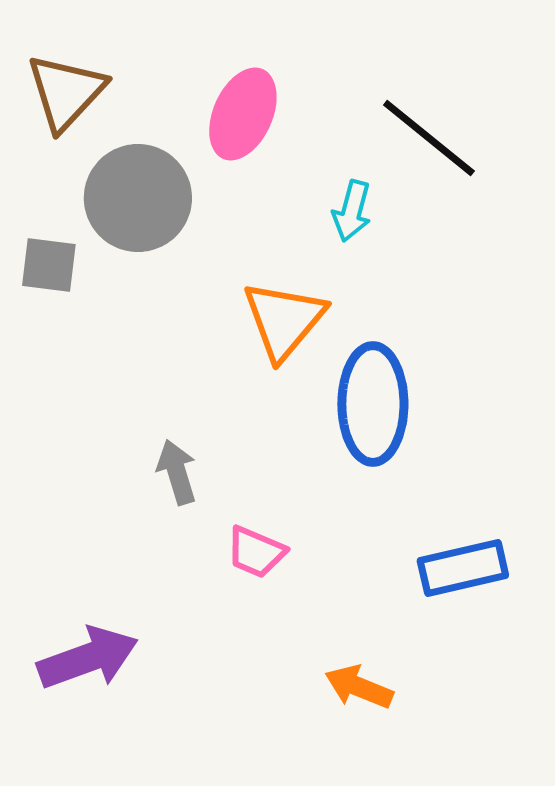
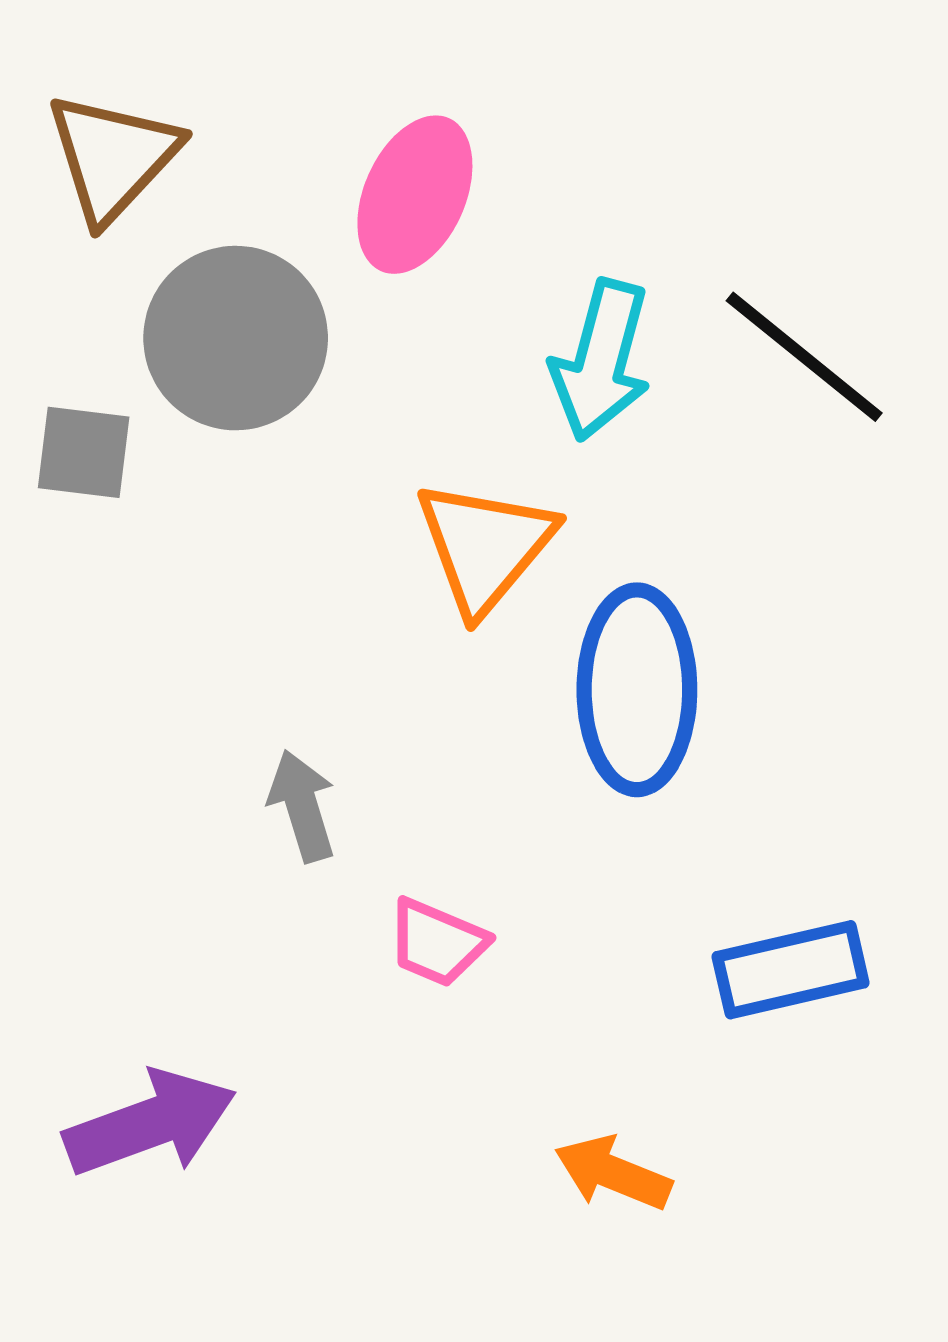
black line: (429, 138) -> (804, 357), moved
cyan arrow: (352, 211) -> (601, 360), size x1.5

